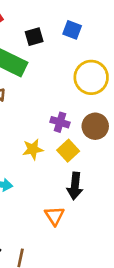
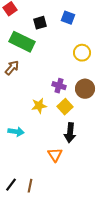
yellow circle: (91, 77) -> (82, 53), size x0.7

